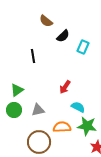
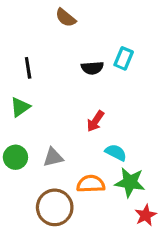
black semicircle: (63, 36) -> (92, 68), moved, turned 40
black line: (33, 56) -> (28, 68), moved
green triangle: (17, 90) -> (20, 107), moved

